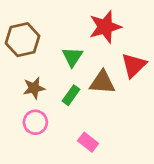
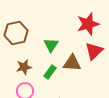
red star: (105, 27) -> (88, 24), moved

